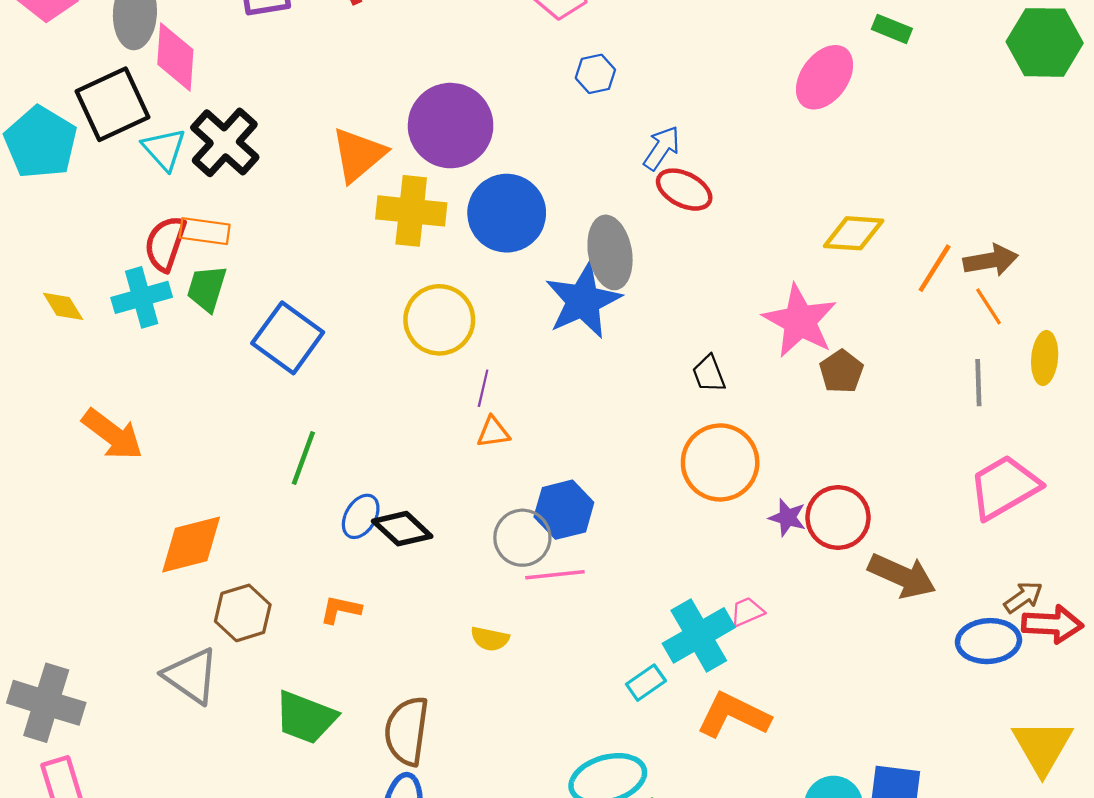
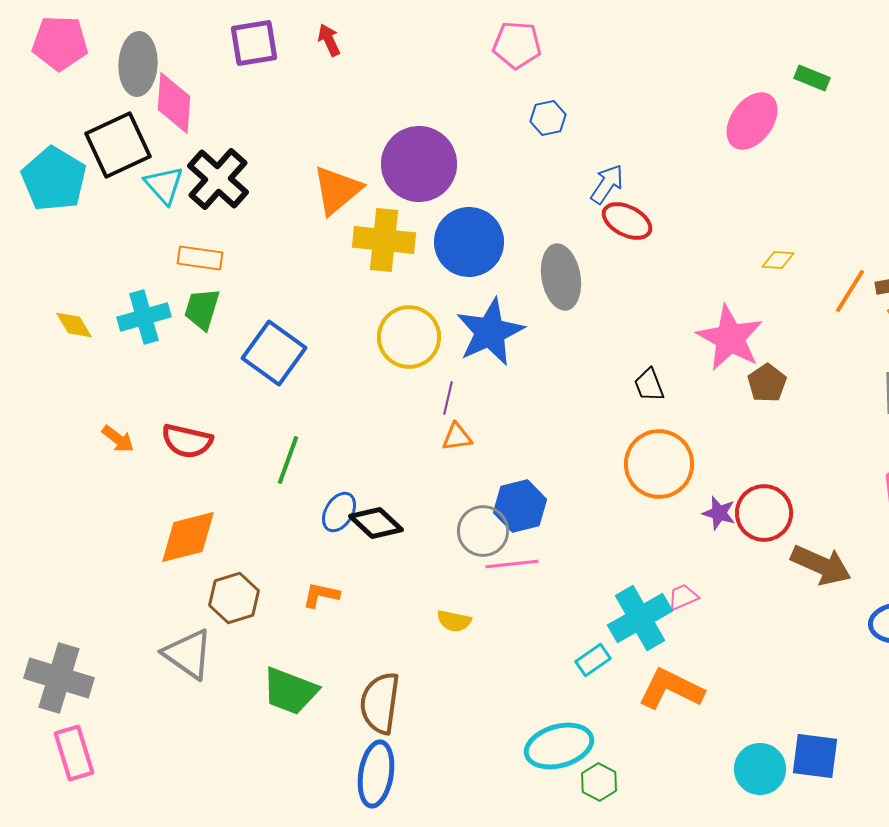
yellow diamond: (854, 233) -> (778, 260), size x0.6
red semicircle: (165, 243) -> (187, 441), moved, turned -96
blue star: (583, 301) -> (490, 332), moved
orange arrow: (112, 434) -> (118, 439), size x0.6

